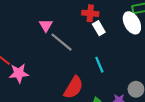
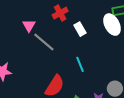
red cross: (90, 13) -> (60, 13), moved, turned -35

